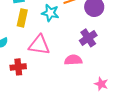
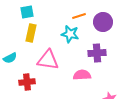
cyan star: (50, 13) -> (70, 34), moved
purple cross: (88, 38) -> (97, 53), turned 30

